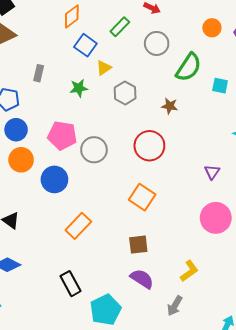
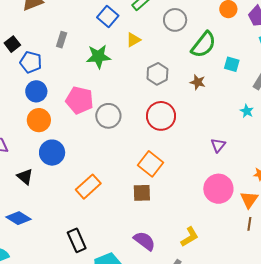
yellow triangle: (104, 68) -> (133, 40), moved
green star: (79, 88) -> (98, 57), size x1.4
gray hexagon: (125, 93) -> (157, 74), moved
brown star: (170, 106) -> (198, 82), moved
blue circle: (54, 179) -> (52, 153), moved
brown square: (138, 245) -> (142, 193), moved

